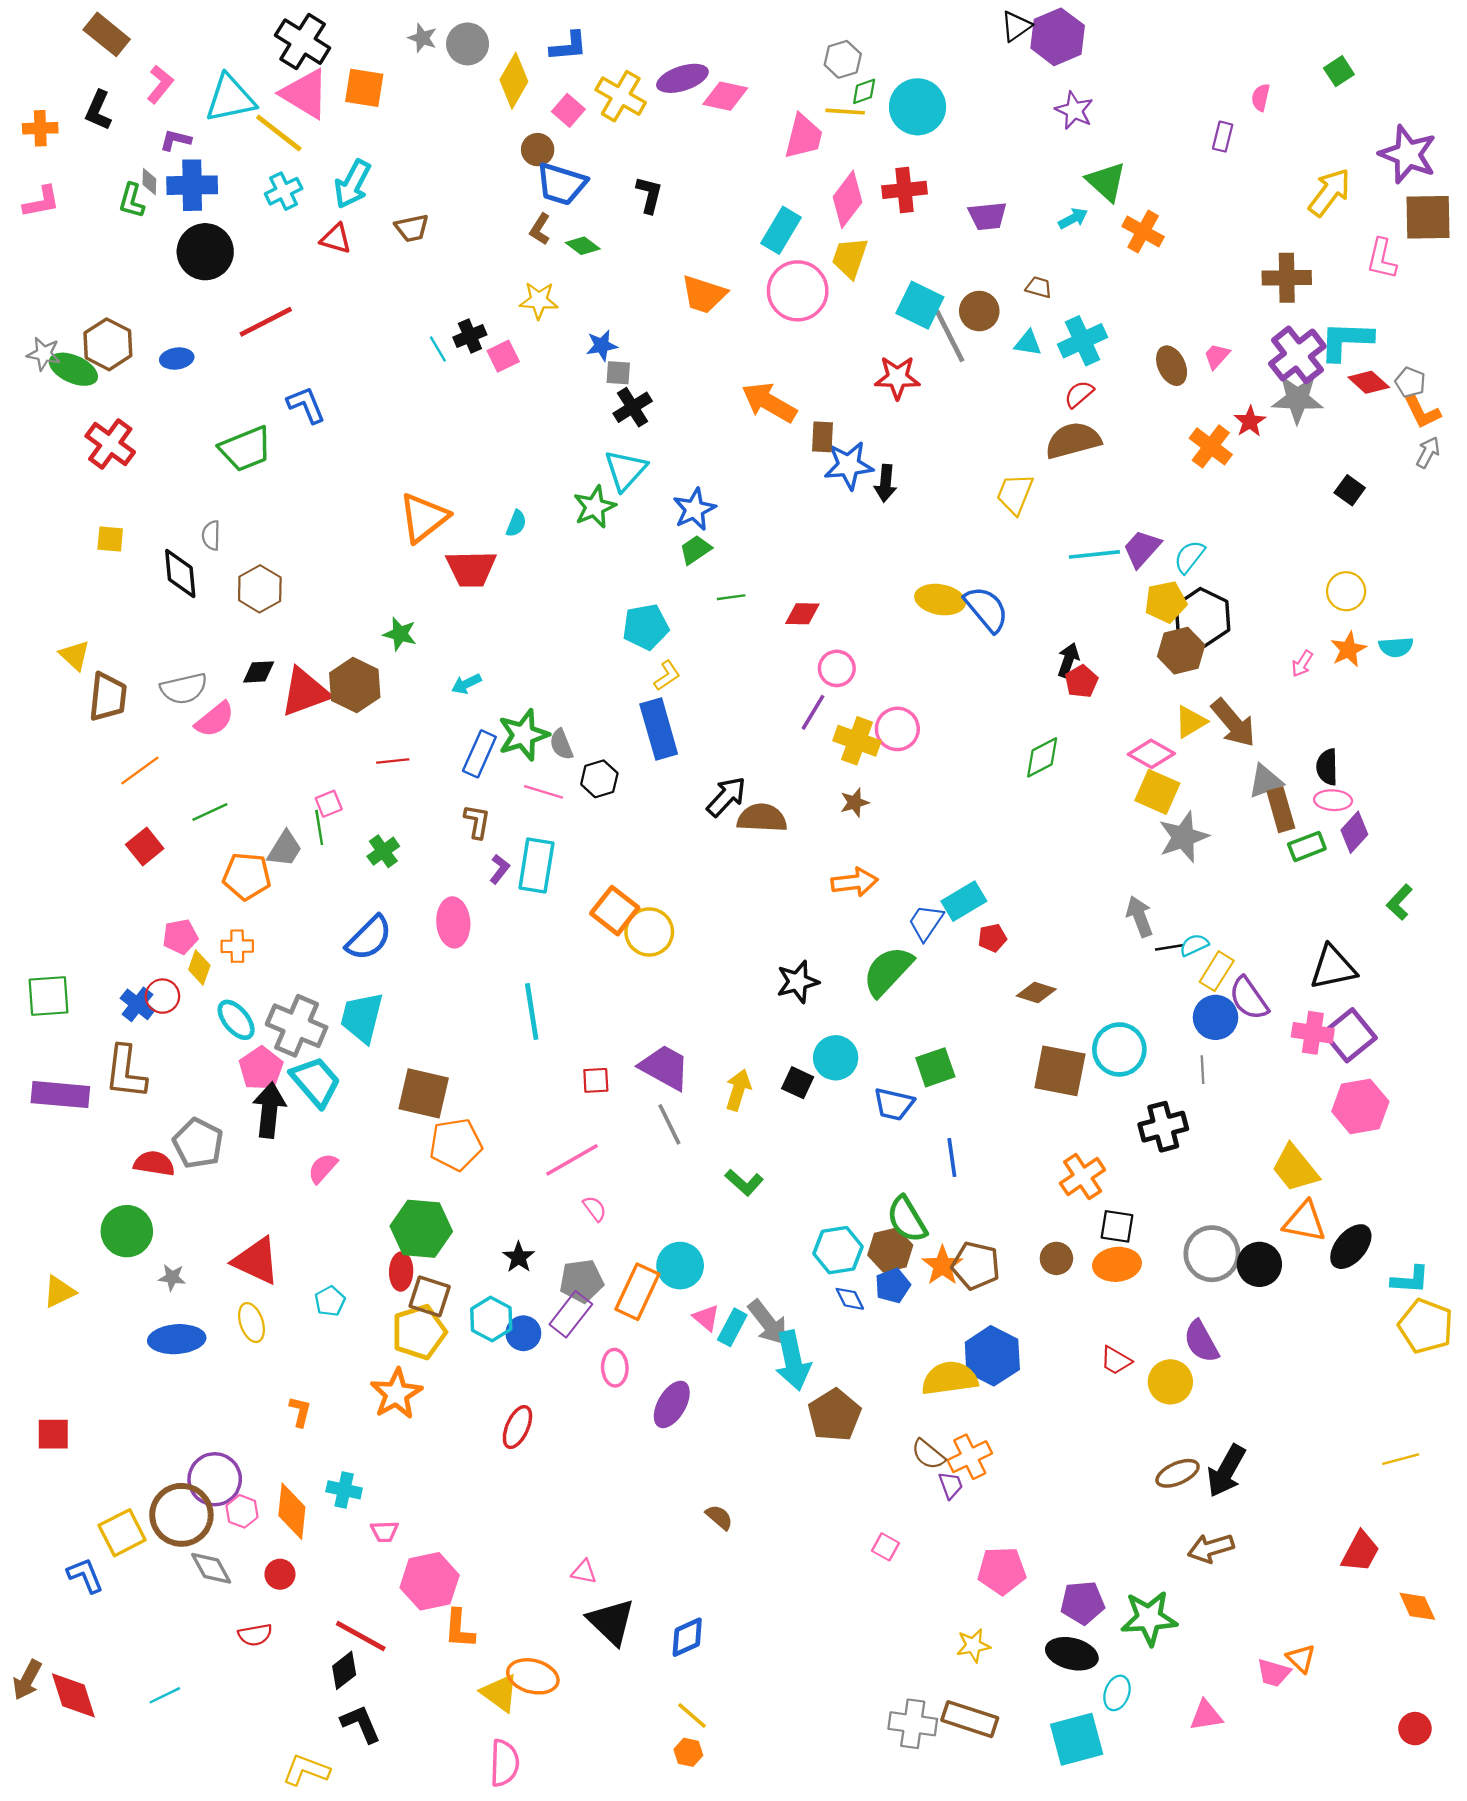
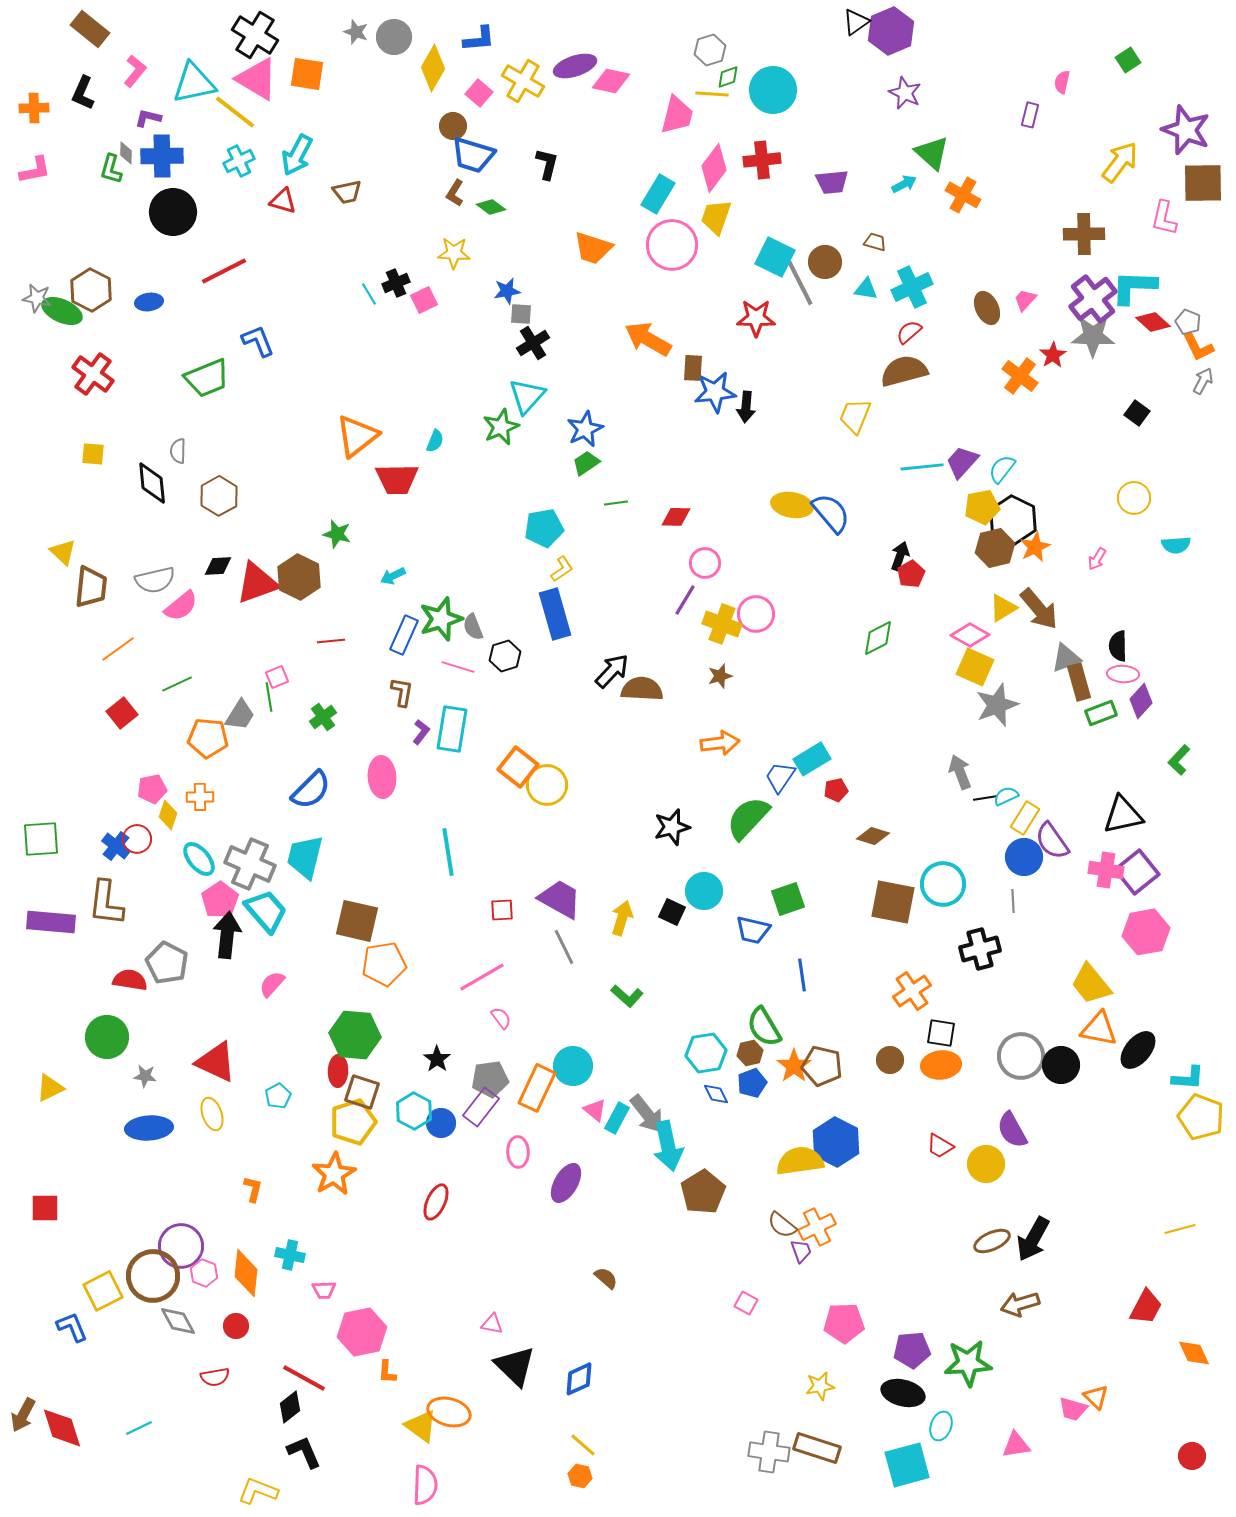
orange star: (1348, 649) -> (1035, 547), moved
brown hexagon: (890, 1250) -> (750, 1053), size x0.7
orange L-shape: (459, 1629) -> (387, 1372), size x0.7

